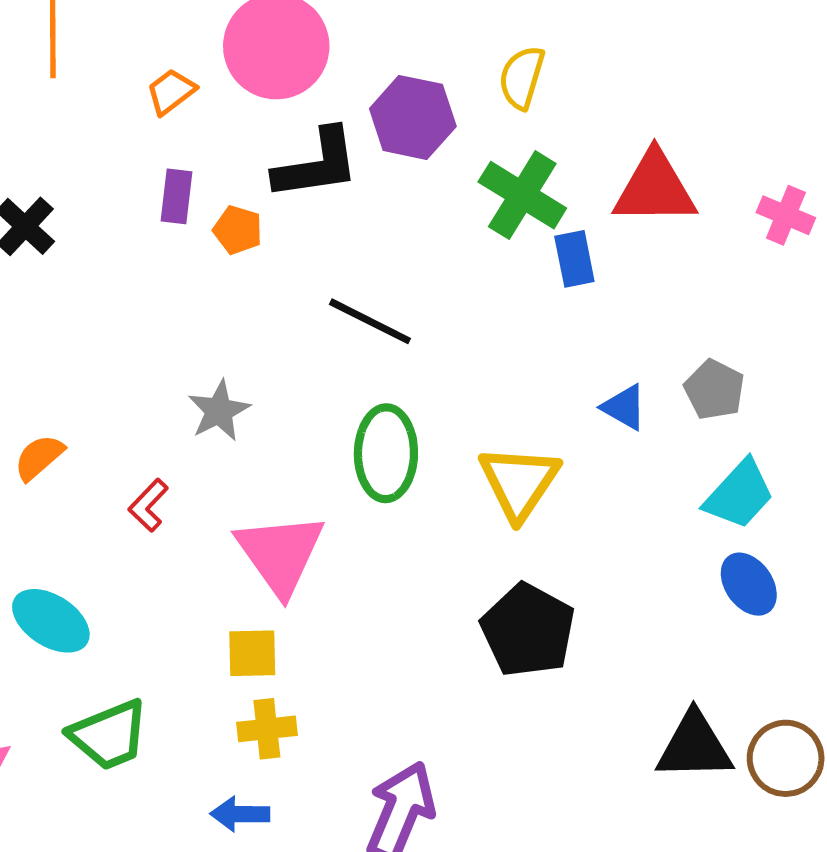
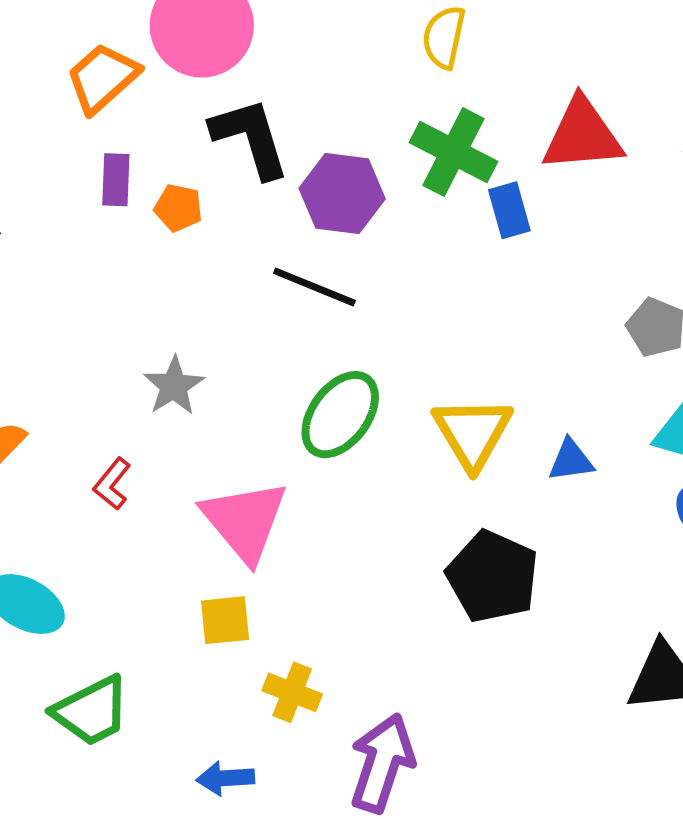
orange trapezoid: (171, 92) -> (102, 78), size x1.5
purple hexagon: (413, 117) -> (342, 194), moved
black L-shape: (317, 164) -> (250, 138), turned -94
blue triangle: (624, 407) -> (571, 460), moved, turned -33
green ellipse: (386, 453) -> (340, 415), turned 40
yellow cross: (267, 729) -> (292, 692), moved, turned 32

